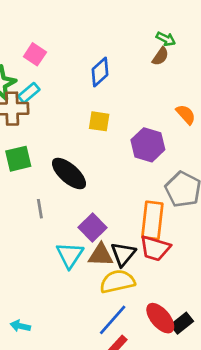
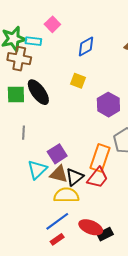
pink square: (35, 54) -> (52, 24), moved
cyan rectangle: (29, 93) -> (33, 41), moved, turned 35
black ellipse: (69, 174) -> (38, 92), moved
red trapezoid: (155, 248) -> (98, 178), turned -80
red ellipse: (160, 318) -> (91, 227), turned -40

